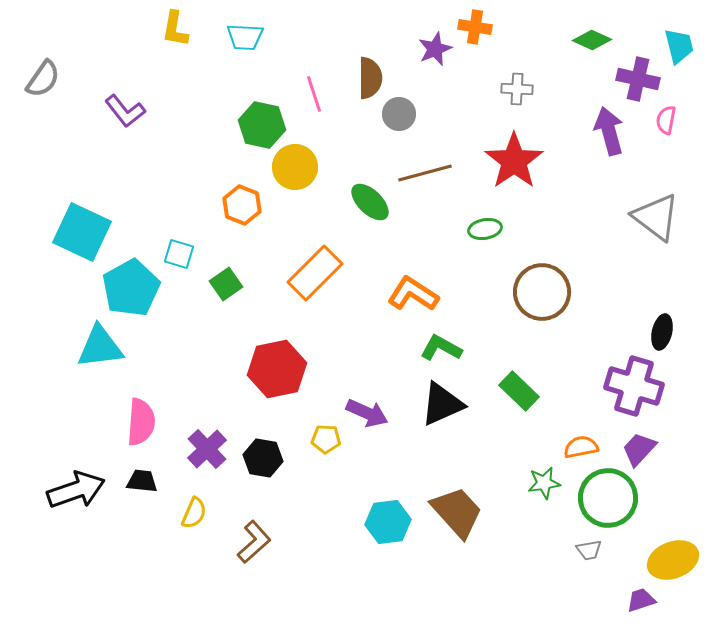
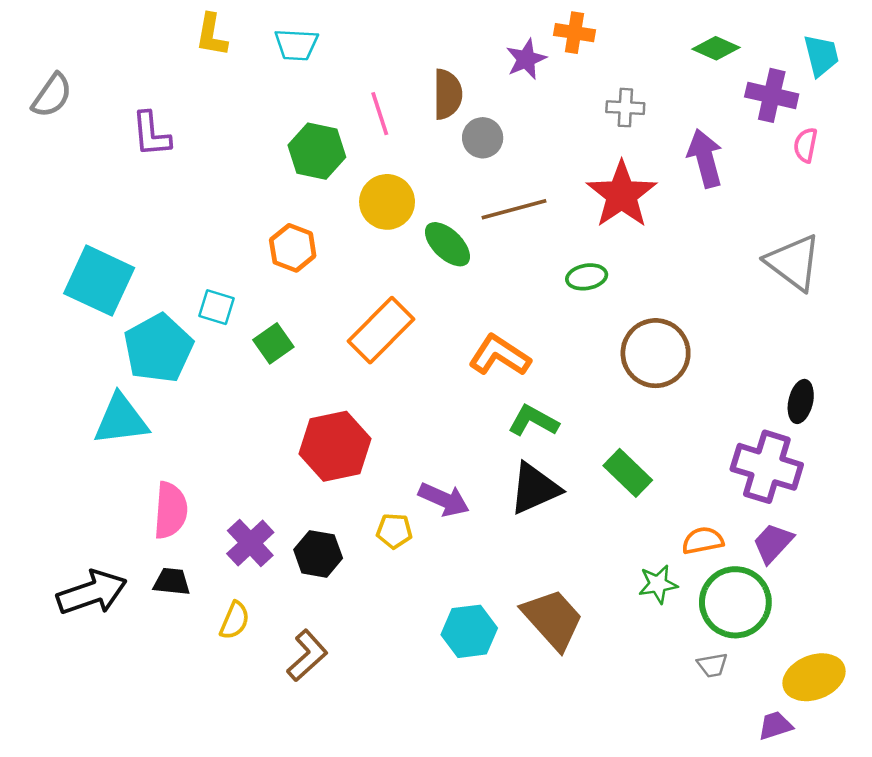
purple L-shape: (125, 111) -> (151, 134), turned 33
purple arrow: (609, 131) -> (705, 158), moved
yellow circle: (295, 167) -> (387, 202), moved

